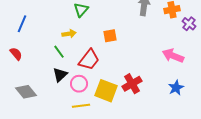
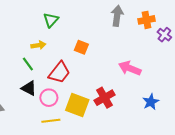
orange square: (110, 36) -> (81, 47), turned 32
pink arrow: (173, 56) -> (130, 68), moved
black triangle: (60, 75) -> (29, 88), turned -49

